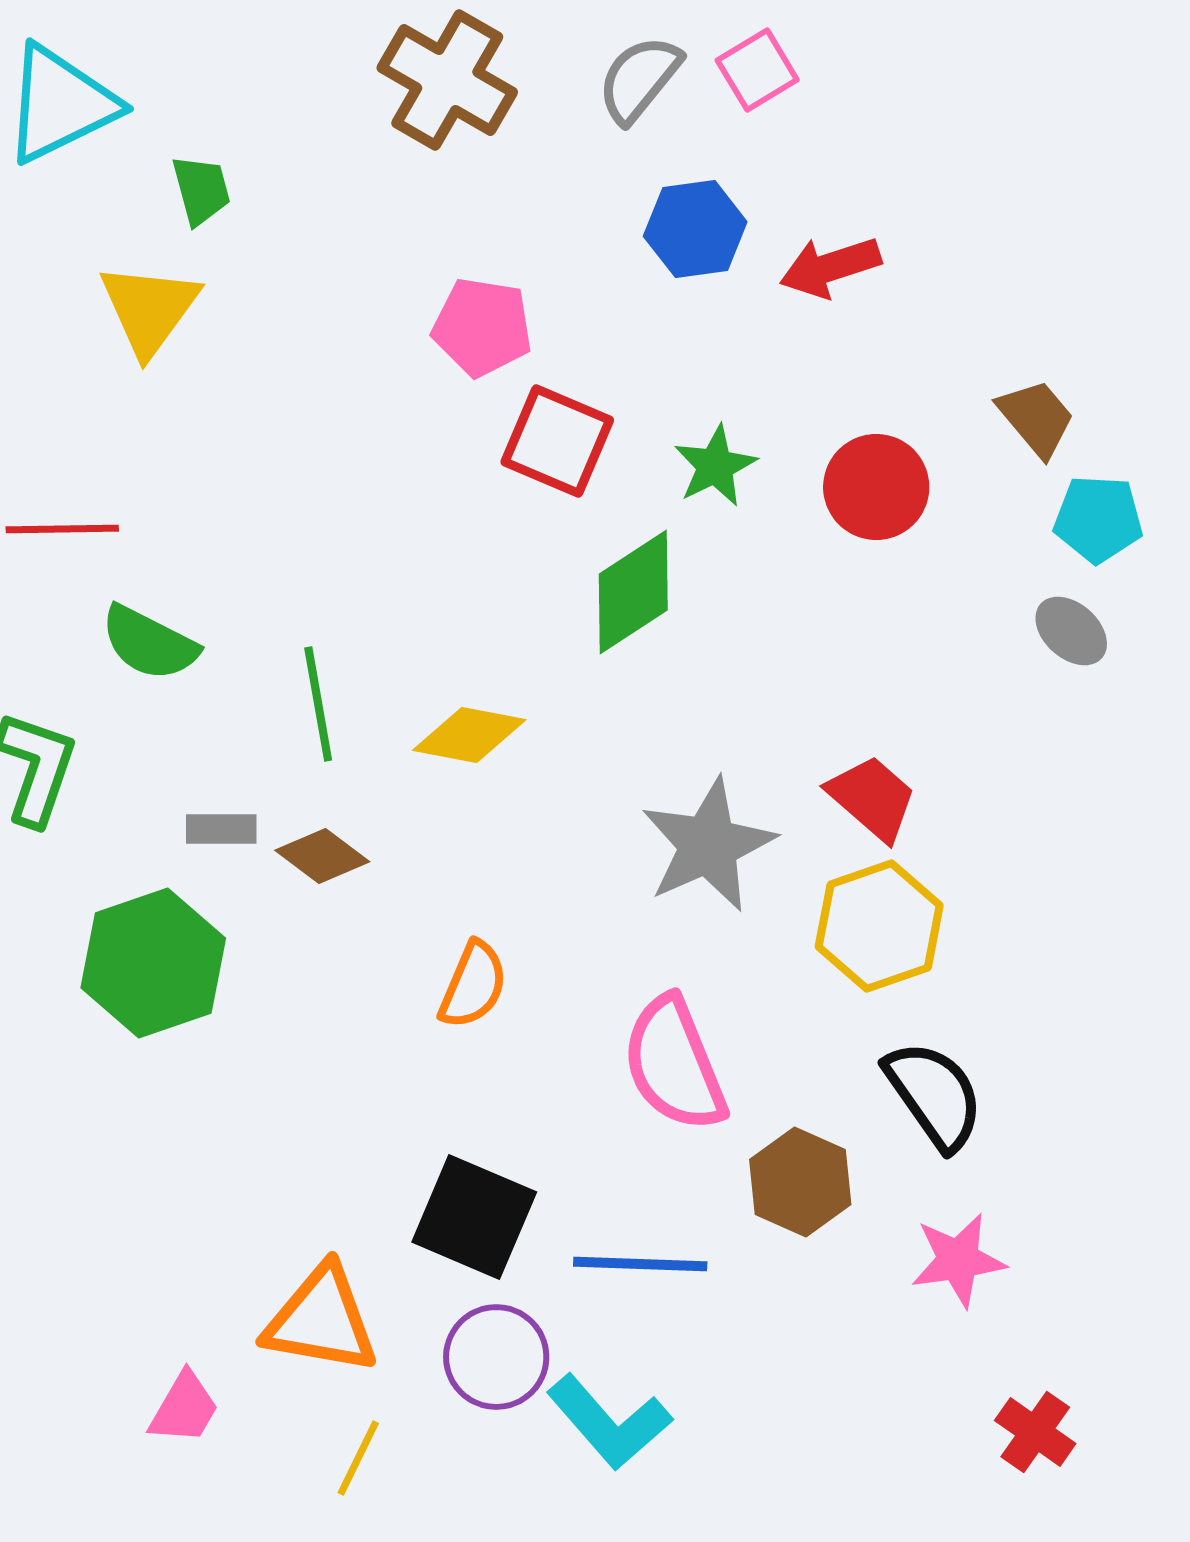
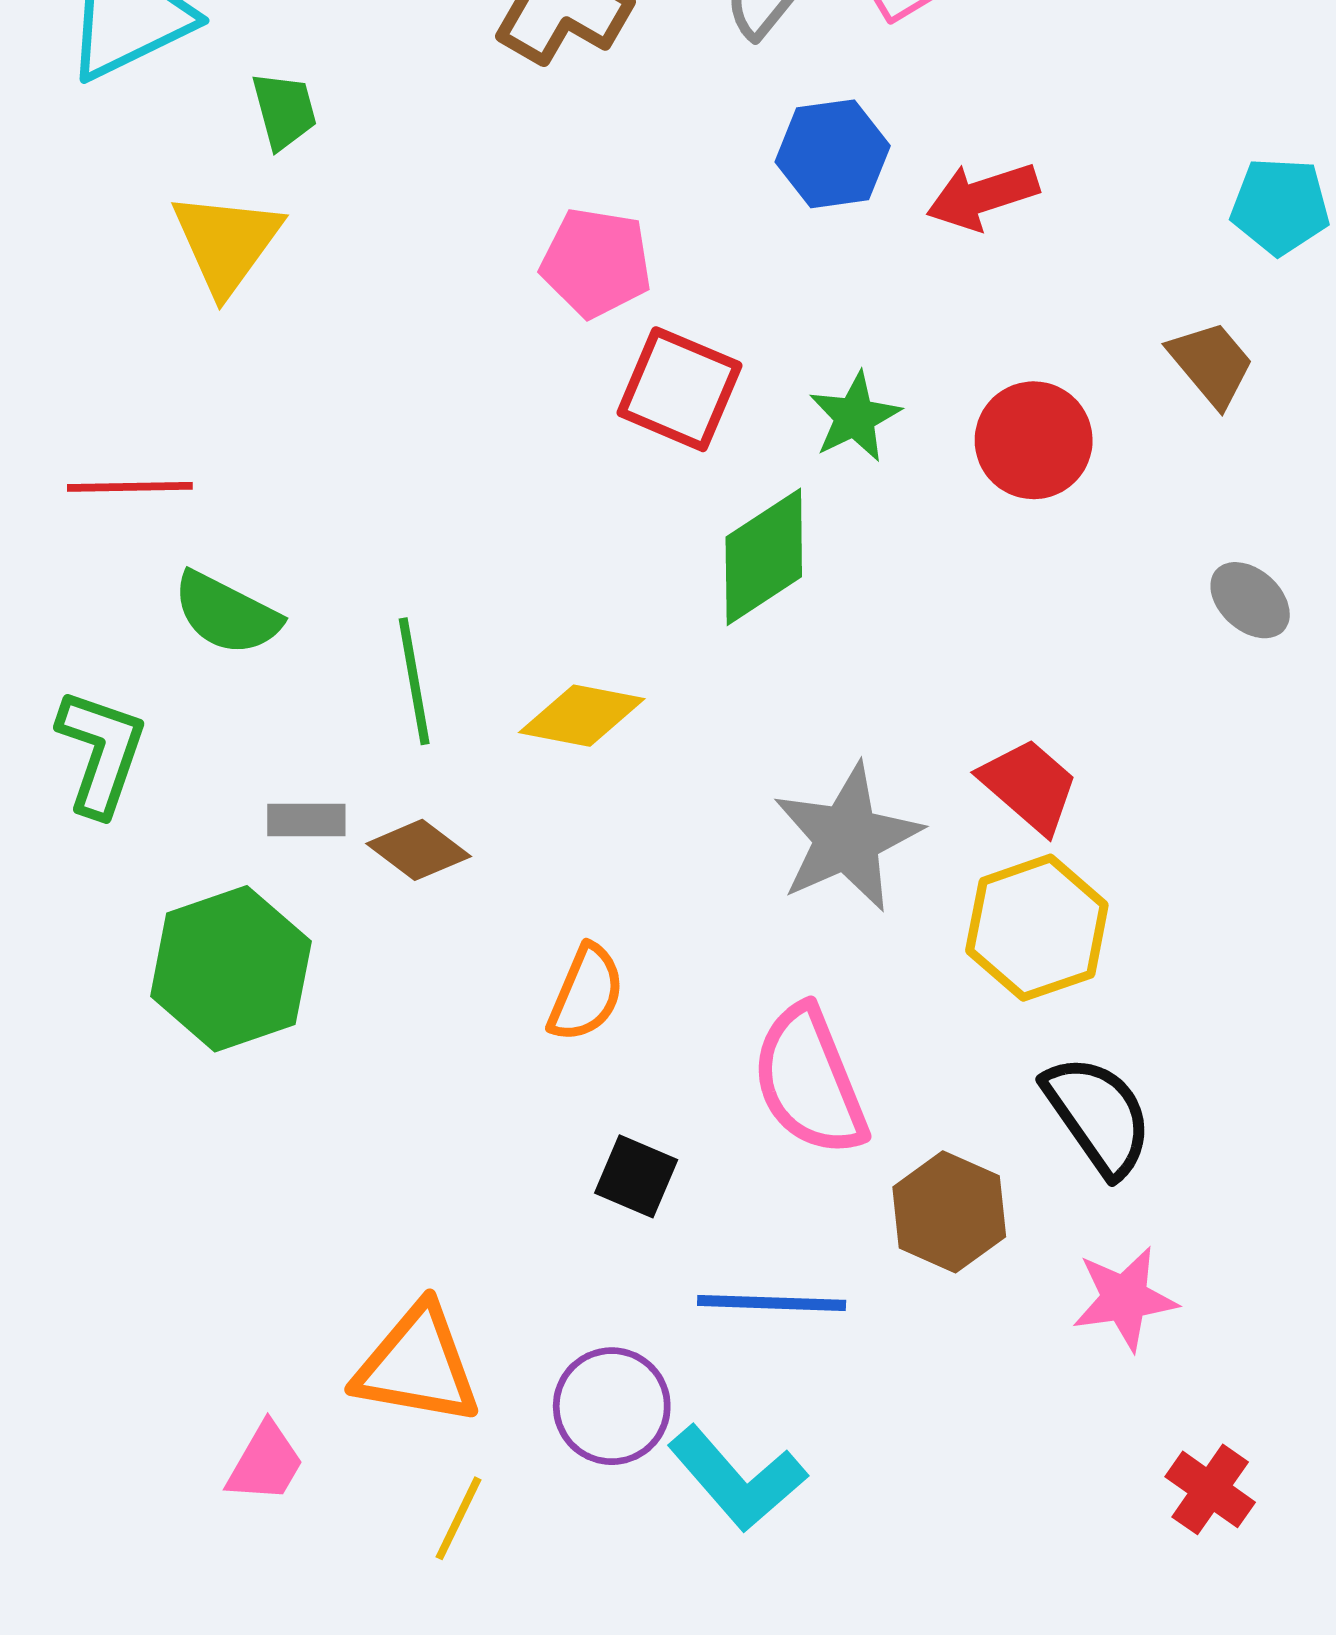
cyan pentagon: (1098, 519) -> (1280, 206), moved
black square: (474, 1217) -> (636, 1176), moved, size x0.6

